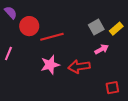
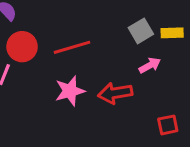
red circle: (29, 26) -> (22, 47), moved
yellow rectangle: (116, 29) -> (172, 33), turned 40

